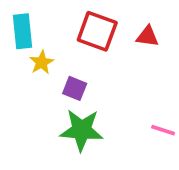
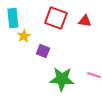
green star: (82, 130) -> (62, 79), moved

